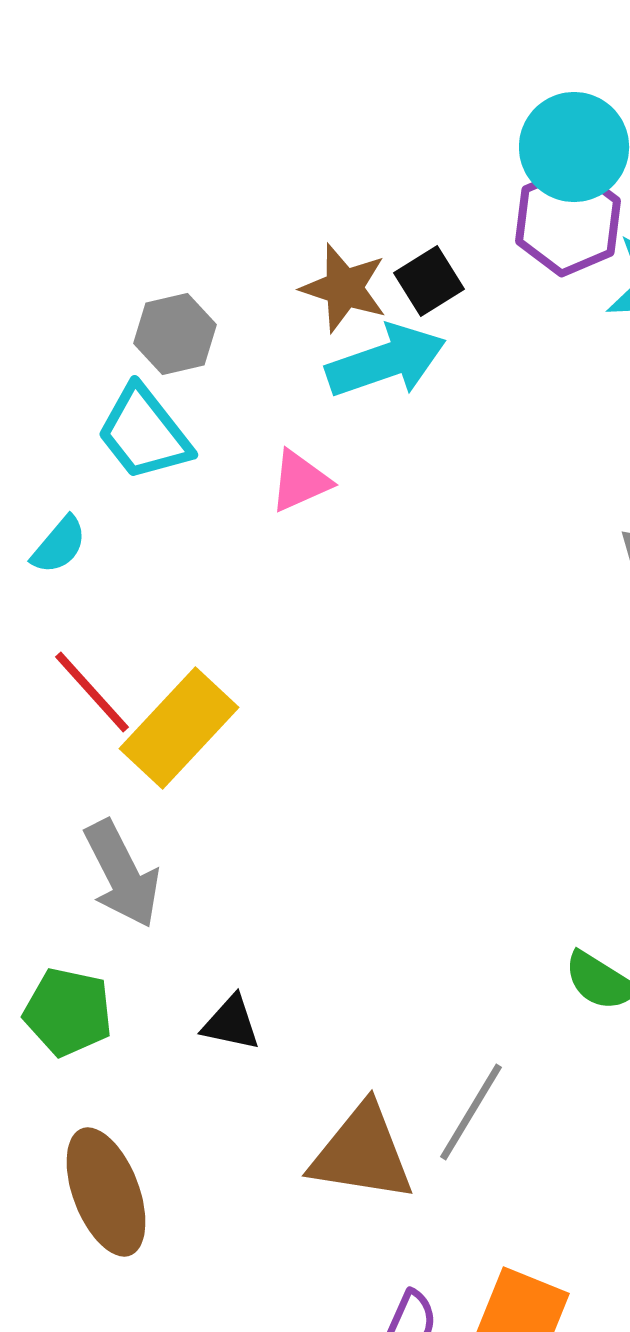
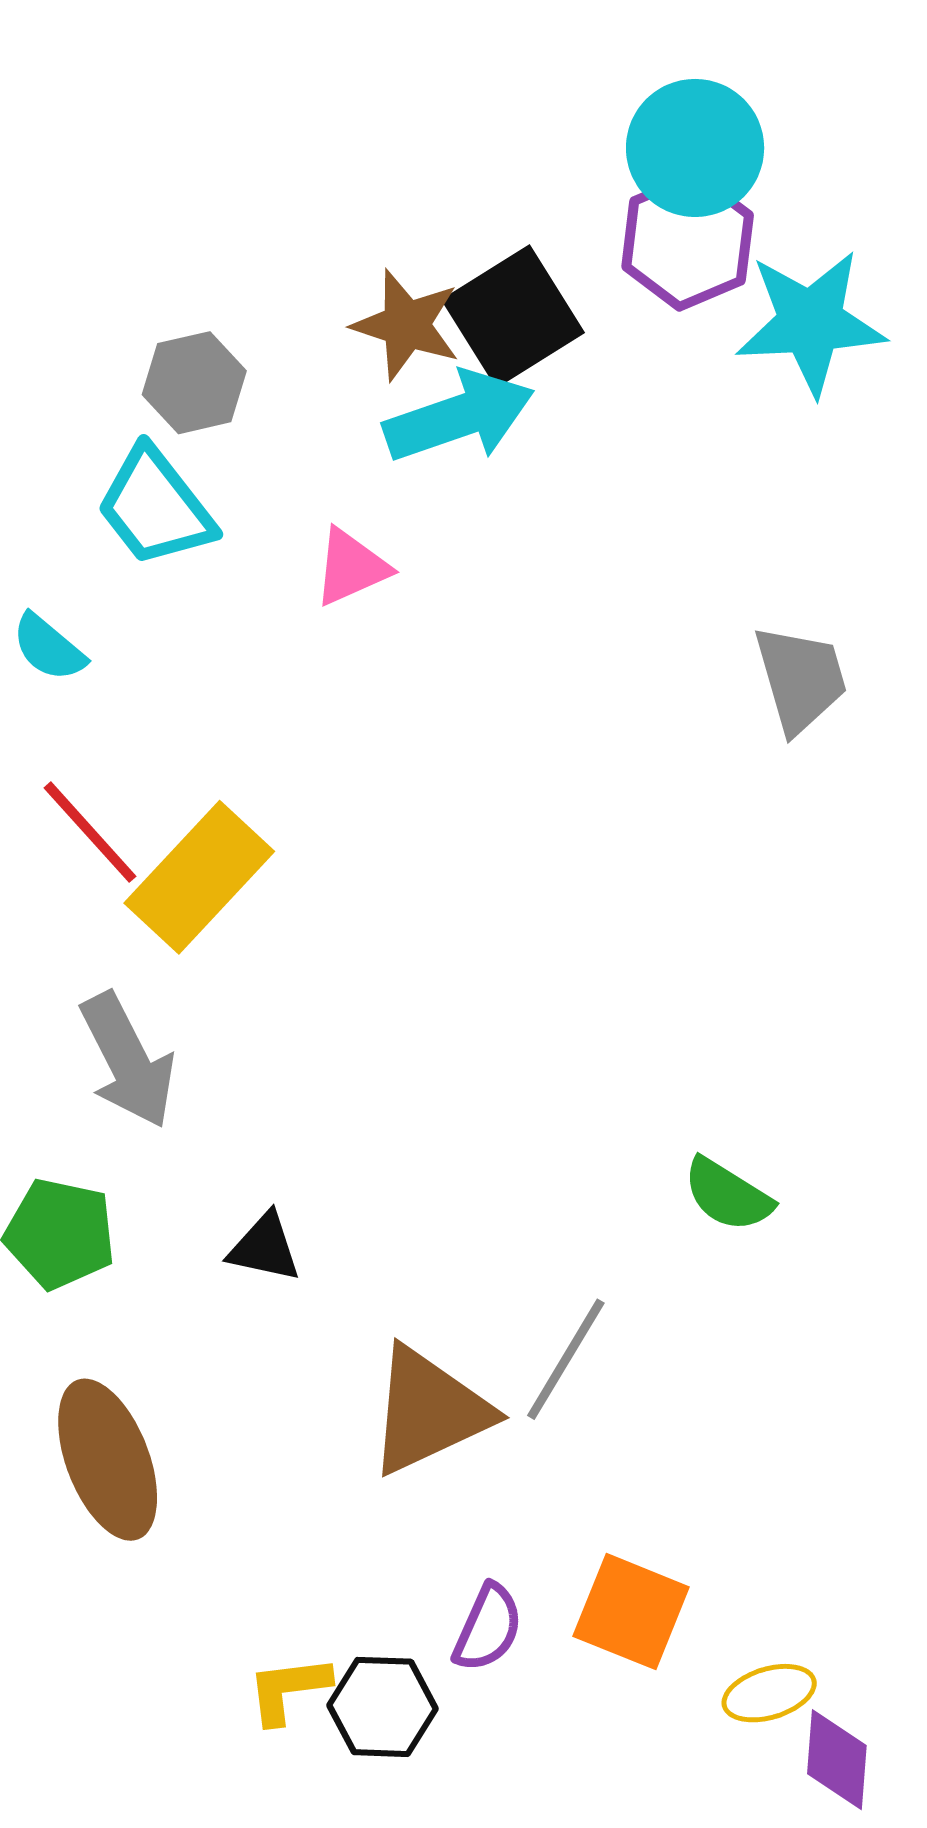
black square: (429, 281) -> (513, 316), size x1.6
cyan semicircle: (59, 545) -> (49, 648), turned 90
brown triangle: (362, 1153) -> (429, 1411), turned -34

